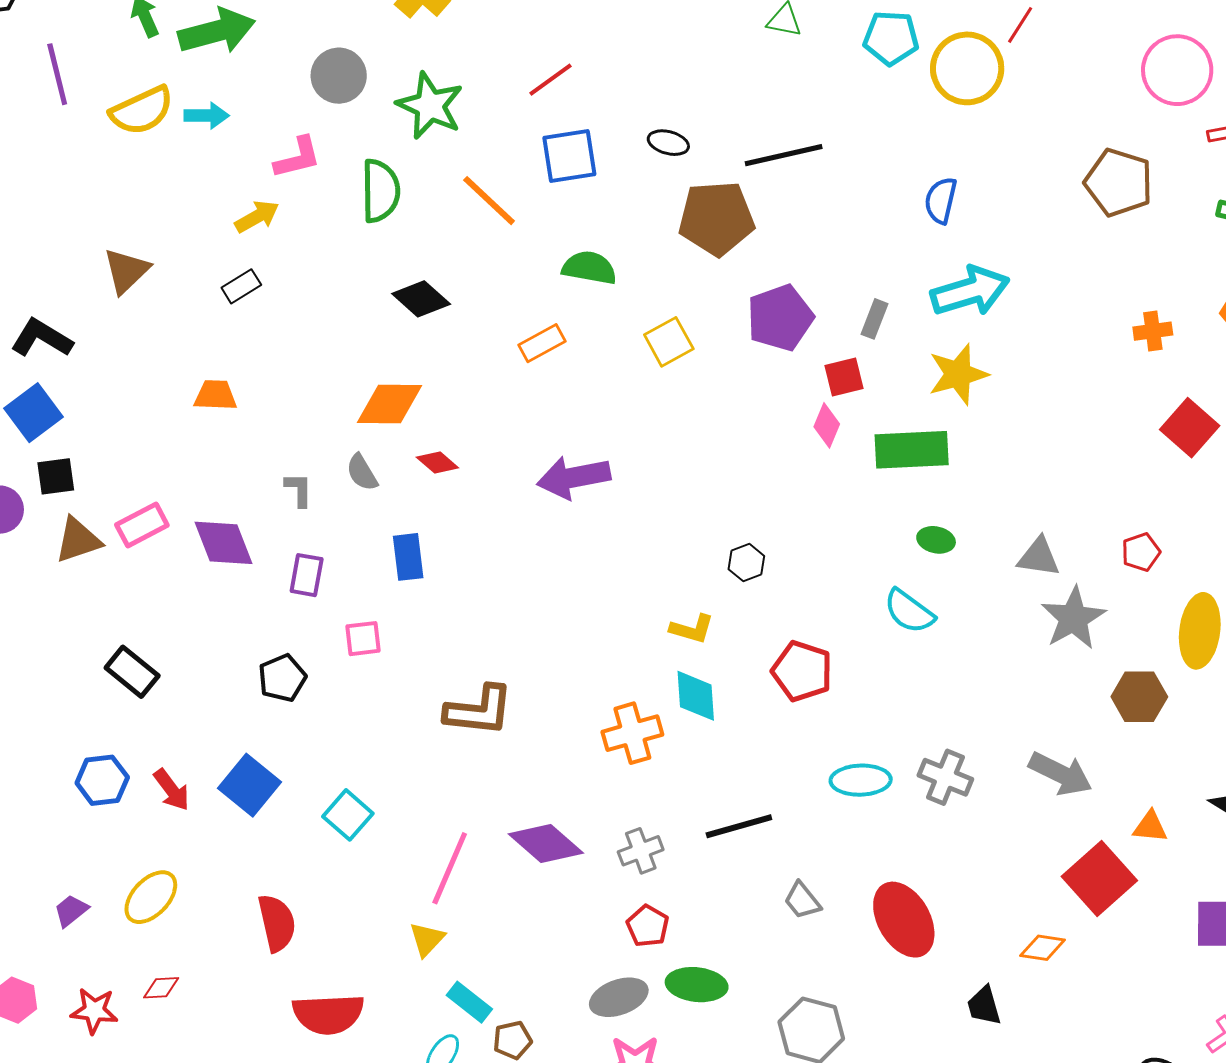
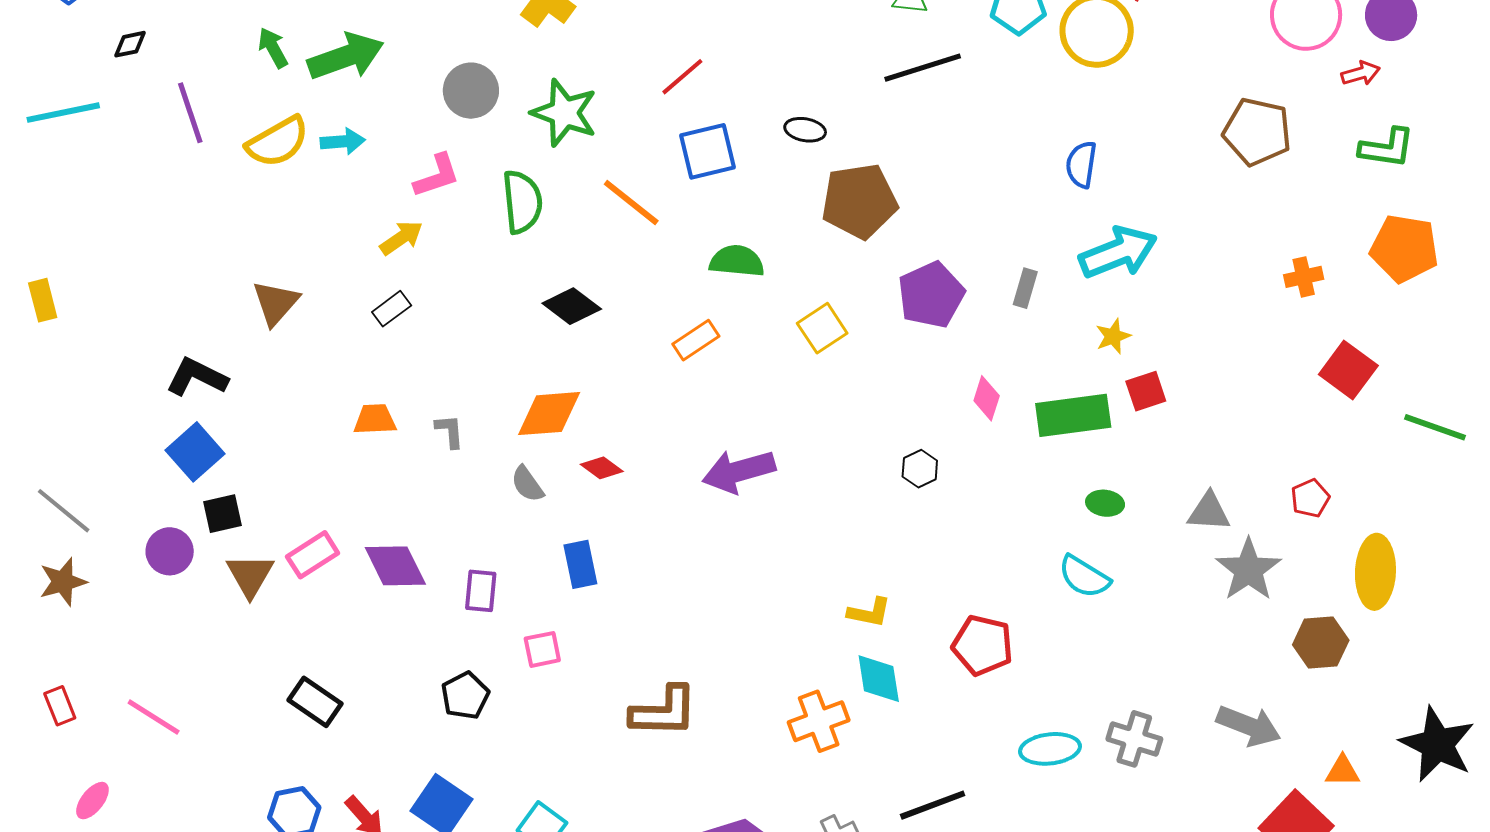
black line: (784, 155) -> (923, 68), moved
yellow star: (958, 374) -> (1113, 336), size x0.6
red square: (844, 377) -> (1146, 391), moved
gray L-shape: (299, 490) -> (450, 431), moved
brown triangle: (78, 540) -> (250, 575), turned -36
black hexagon: (746, 563) -> (920, 469), moved

